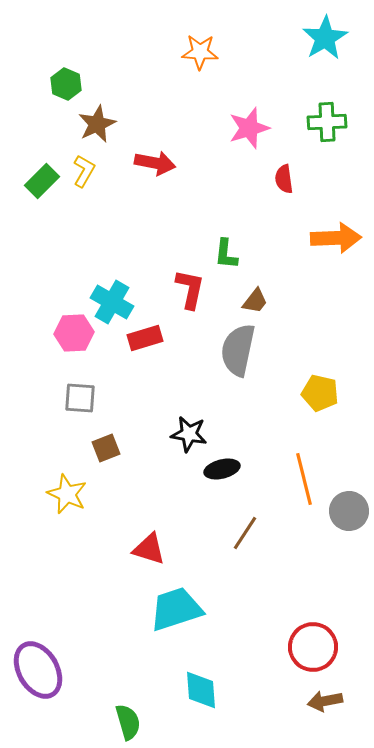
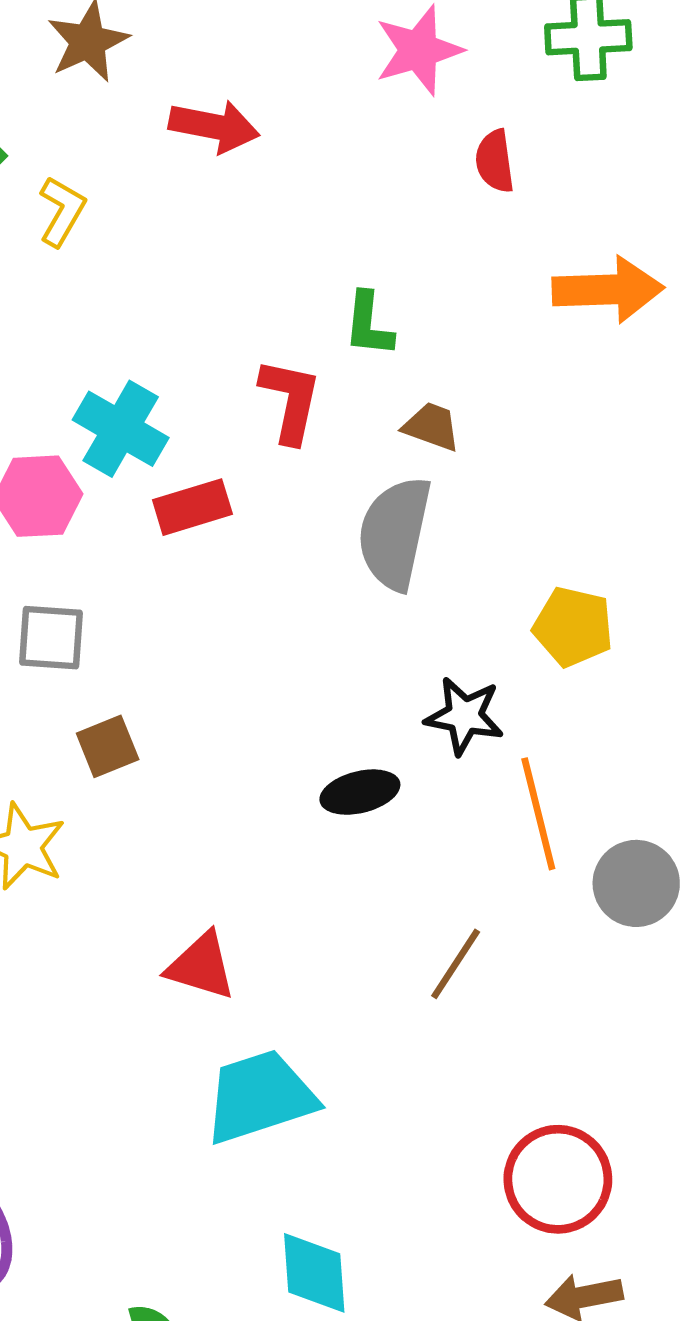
yellow L-shape: (84, 171) -> (62, 211), moved
brown trapezoid: (255, 301) -> (432, 427), turned -108
black star: (189, 434) -> (464, 716), moved
brown line: (245, 533) -> (456, 964), moved

